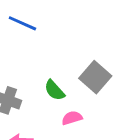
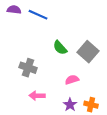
green semicircle: (54, 90) -> (60, 48), moved

